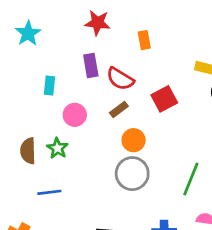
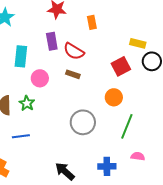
cyan rectangle: (49, 85) -> (21, 56), size x1.5
red square: (164, 99) -> (121, 66), moved
brown rectangle: (119, 109) -> (73, 74), turned 56
orange circle: (134, 140) -> (114, 97), moved

